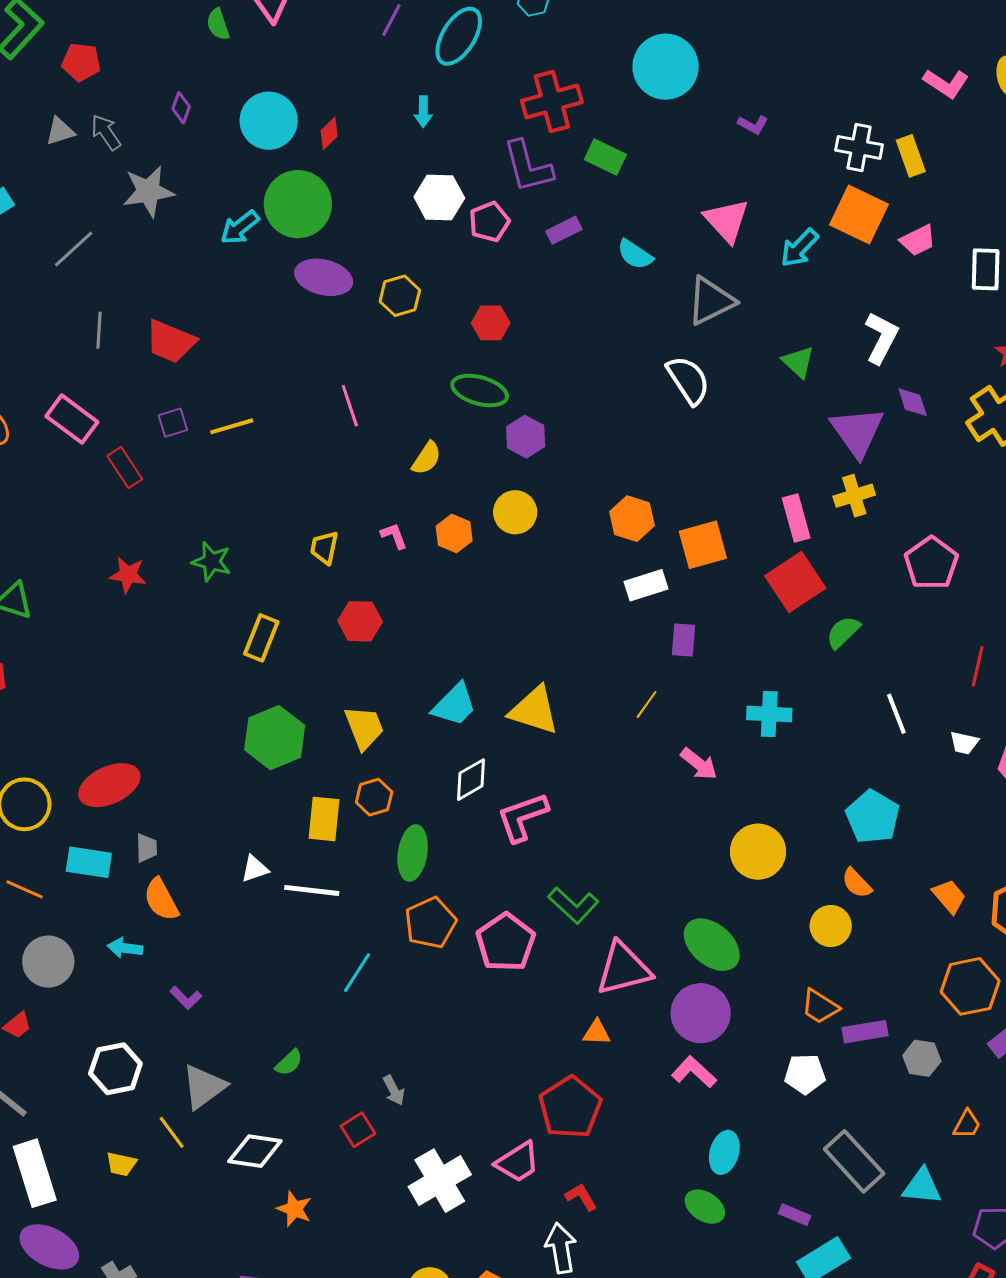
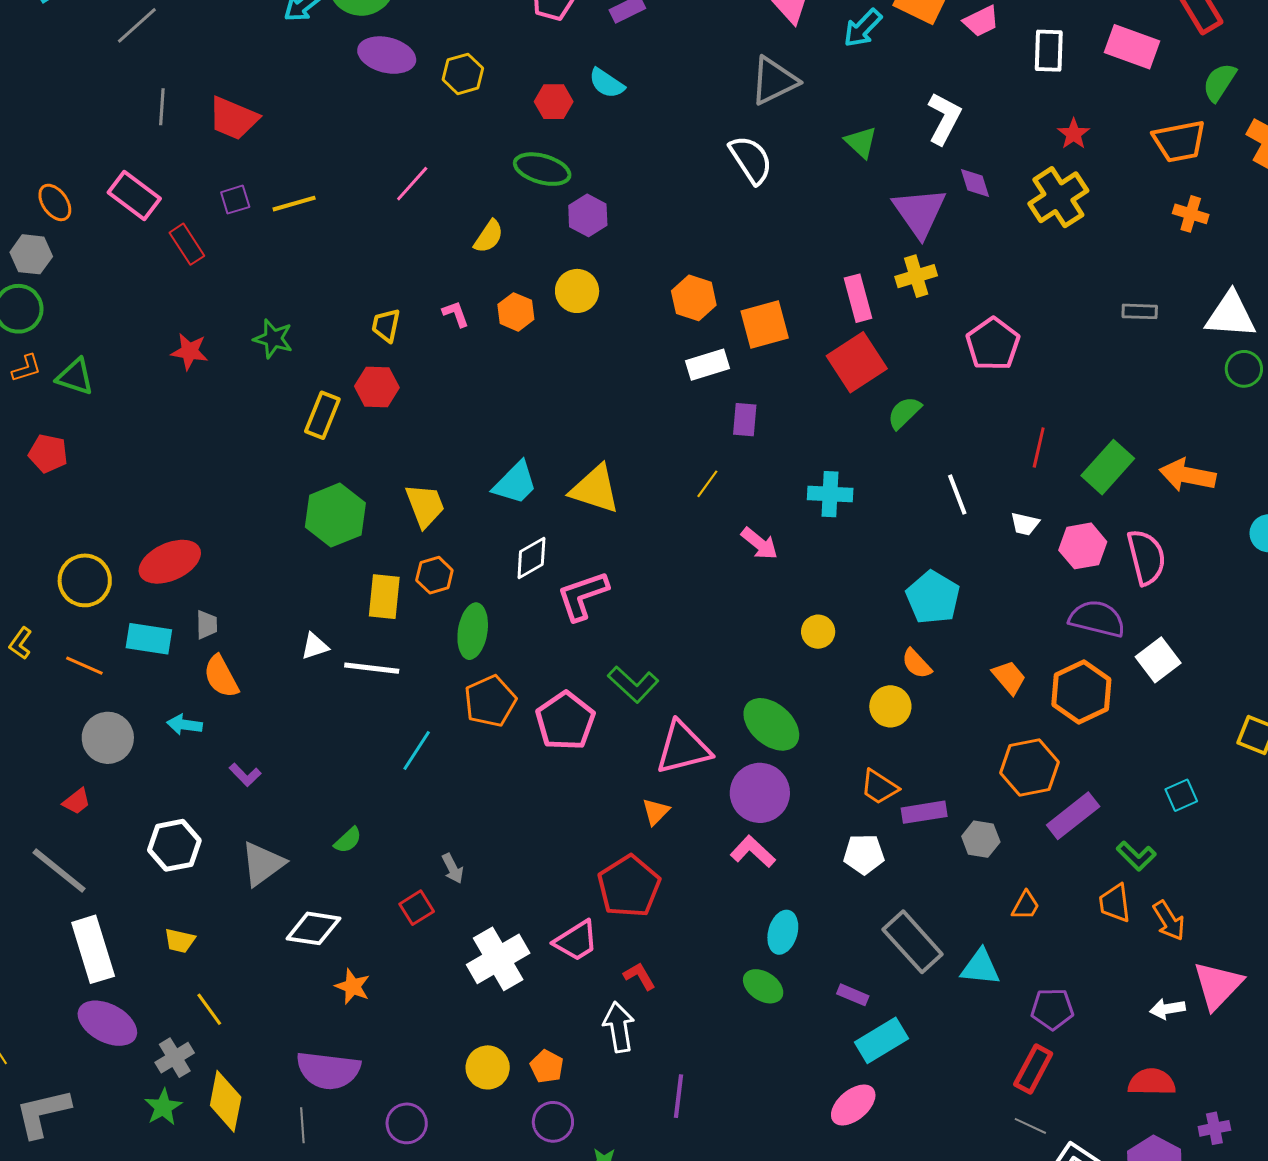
cyan semicircle: (635, 254) -> (607, 83), moved
pink line: (350, 406) -> (412, 184), turned 60
red hexagon: (360, 621) -> (377, 387), moved
yellow circle: (758, 852) -> (818, 632), size x0.6
orange triangle: (597, 1032) -> (656, 812), turned -48
yellow line: (172, 1132) -> (209, 1009), moved

